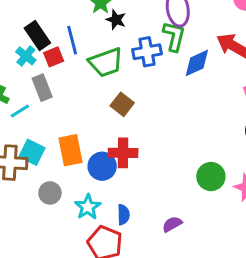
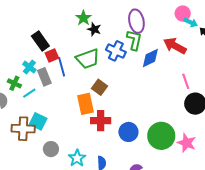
blue line: (72, 40) -> (62, 67), moved
blue cross: (147, 52) -> (116, 51), turned 36
cyan cross: (26, 56) -> (29, 67), moved
orange rectangle: (70, 150) -> (85, 104), moved
blue circle: (102, 166) -> (128, 132), moved
green circle: (211, 177) -> (161, 136), size x1.4

